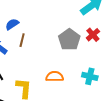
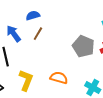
gray pentagon: (69, 40) -> (83, 46), turned -30

